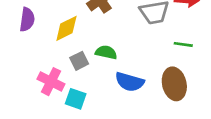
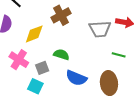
gray square: (79, 61) -> (42, 68), moved
pink cross: (51, 82) -> (19, 60), moved

